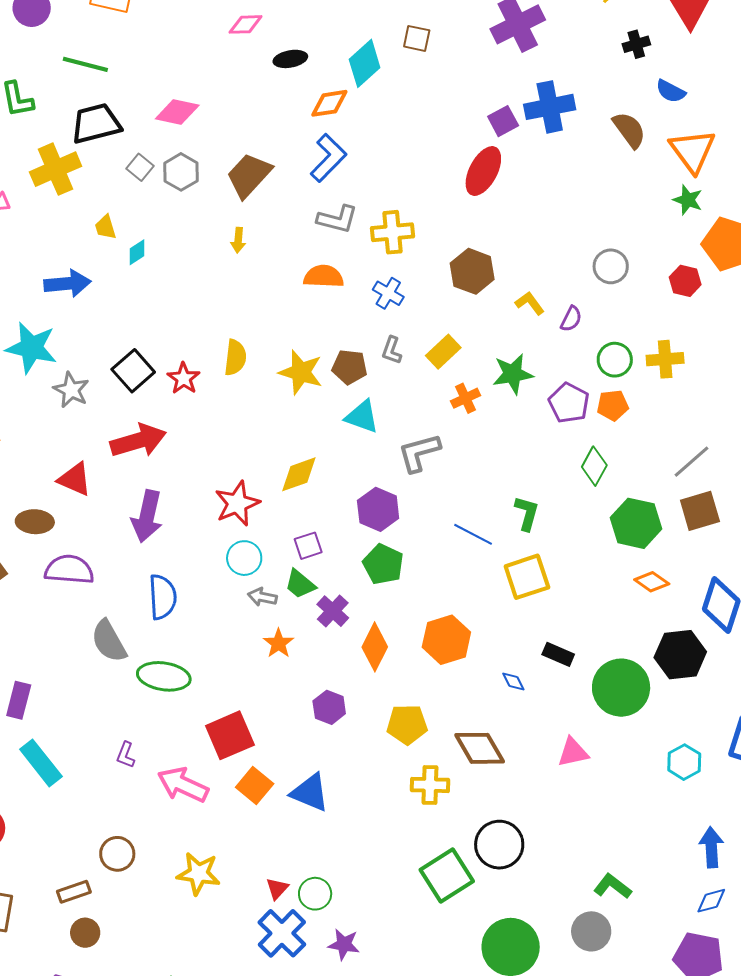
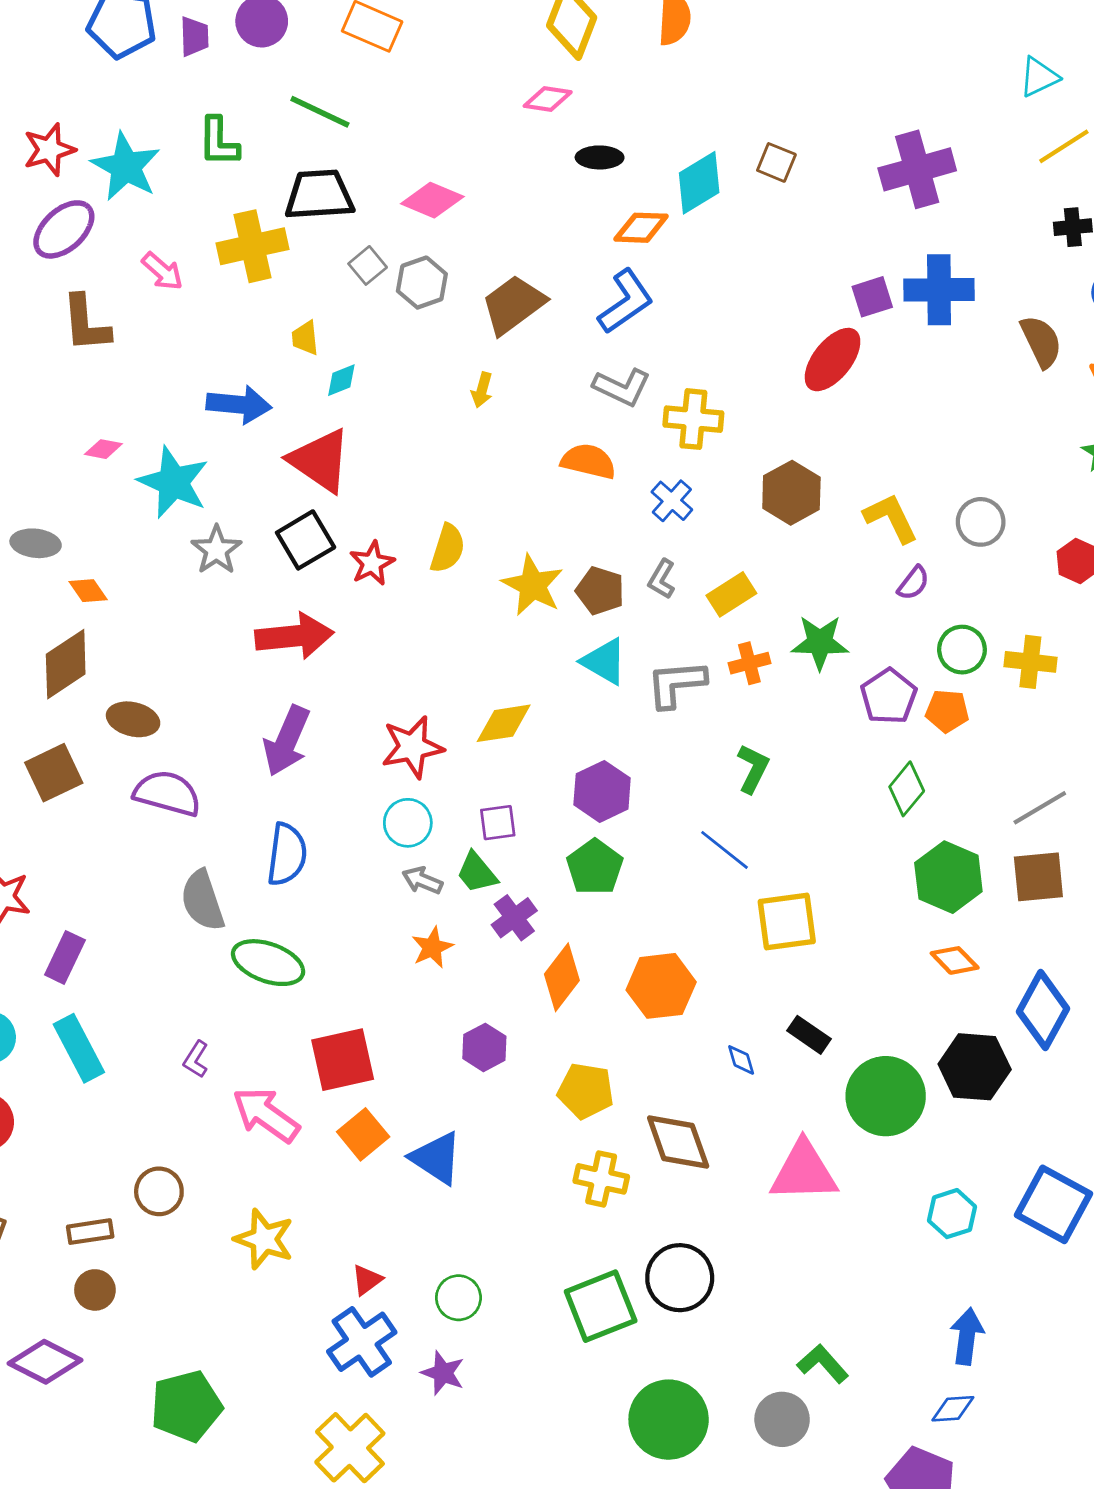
yellow L-shape: (530, 303) -> (891, 518), moved, size x1.4
gray L-shape: (419, 453) -> (676, 684), moved
red triangle: (75, 479) -> (320, 461), moved, size x1.4
green L-shape: (527, 513) -> (753, 769), moved
pink triangle: (573, 752) -> (804, 1172), size x1.6
green circle: (315, 894) -> (458, 1298), moved

